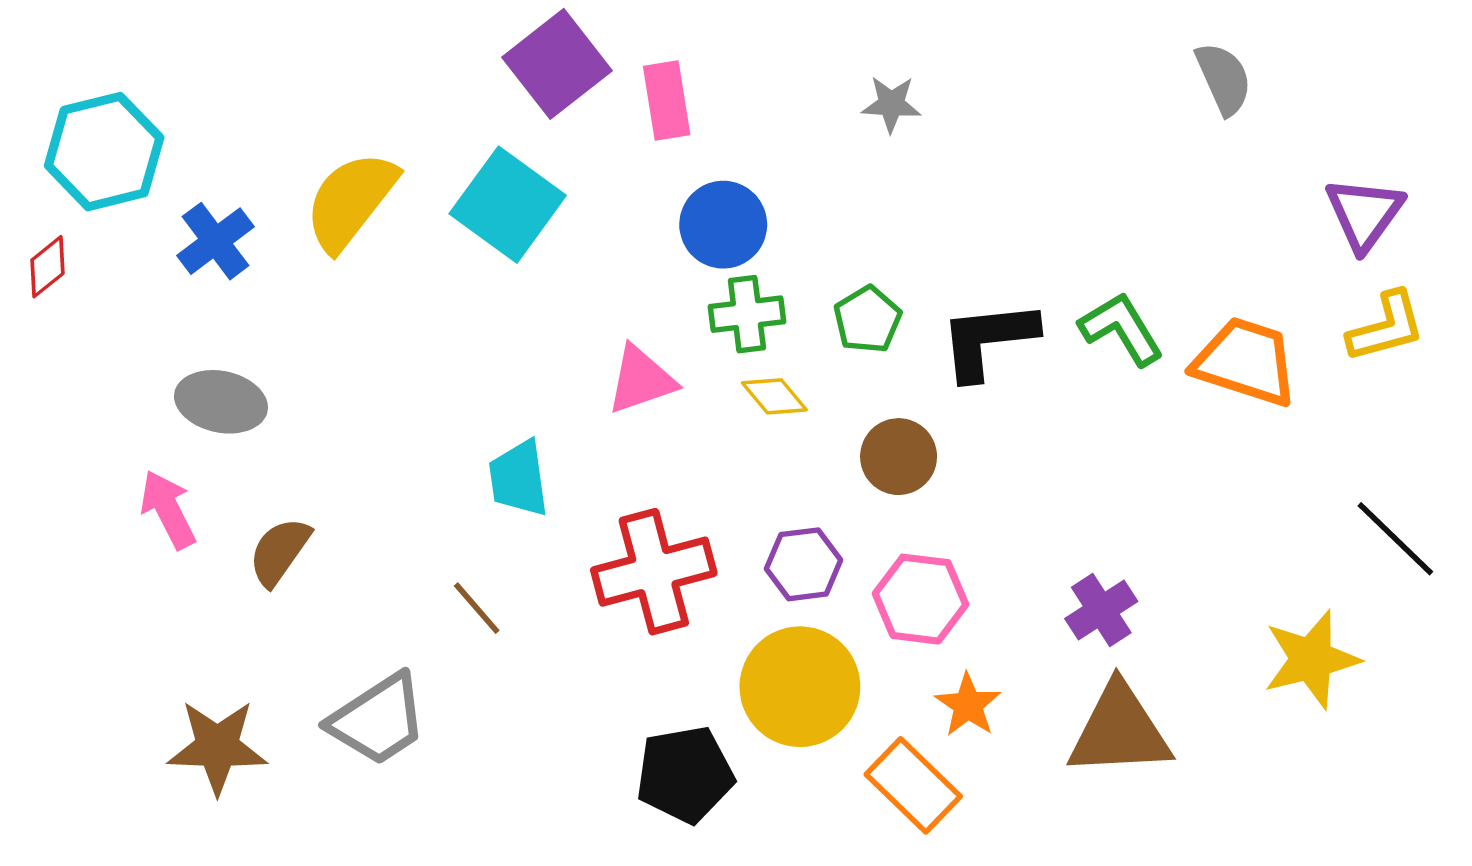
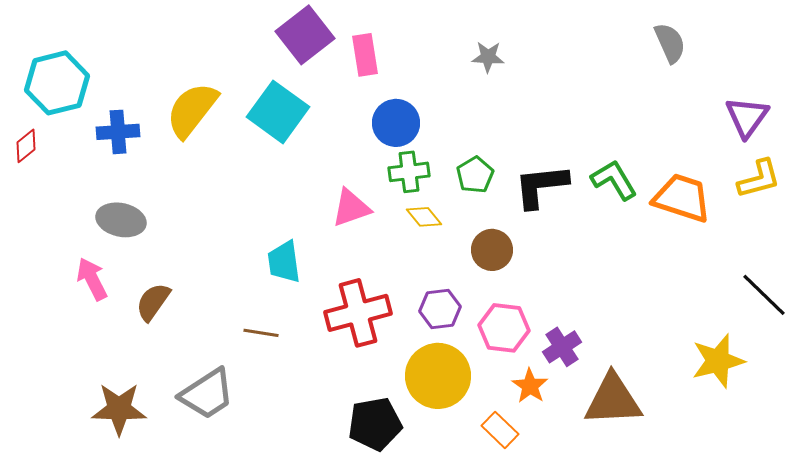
blue cross: (216, 241) -> (118, 132), turned 33
brown line: (477, 608) -> (261, 333), turned -40
purple cross: (1101, 610) -> (562, 347), moved
orange rectangle: (913, 785) -> (500, 430), size x0.7

